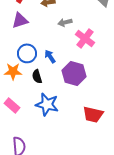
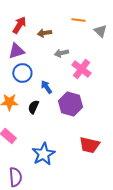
blue circle: (27, 53) -> (22, 73), moved
black semicircle: (37, 76) -> (33, 107), turned 40
blue star: (47, 104) -> (43, 154), moved, turned 30

